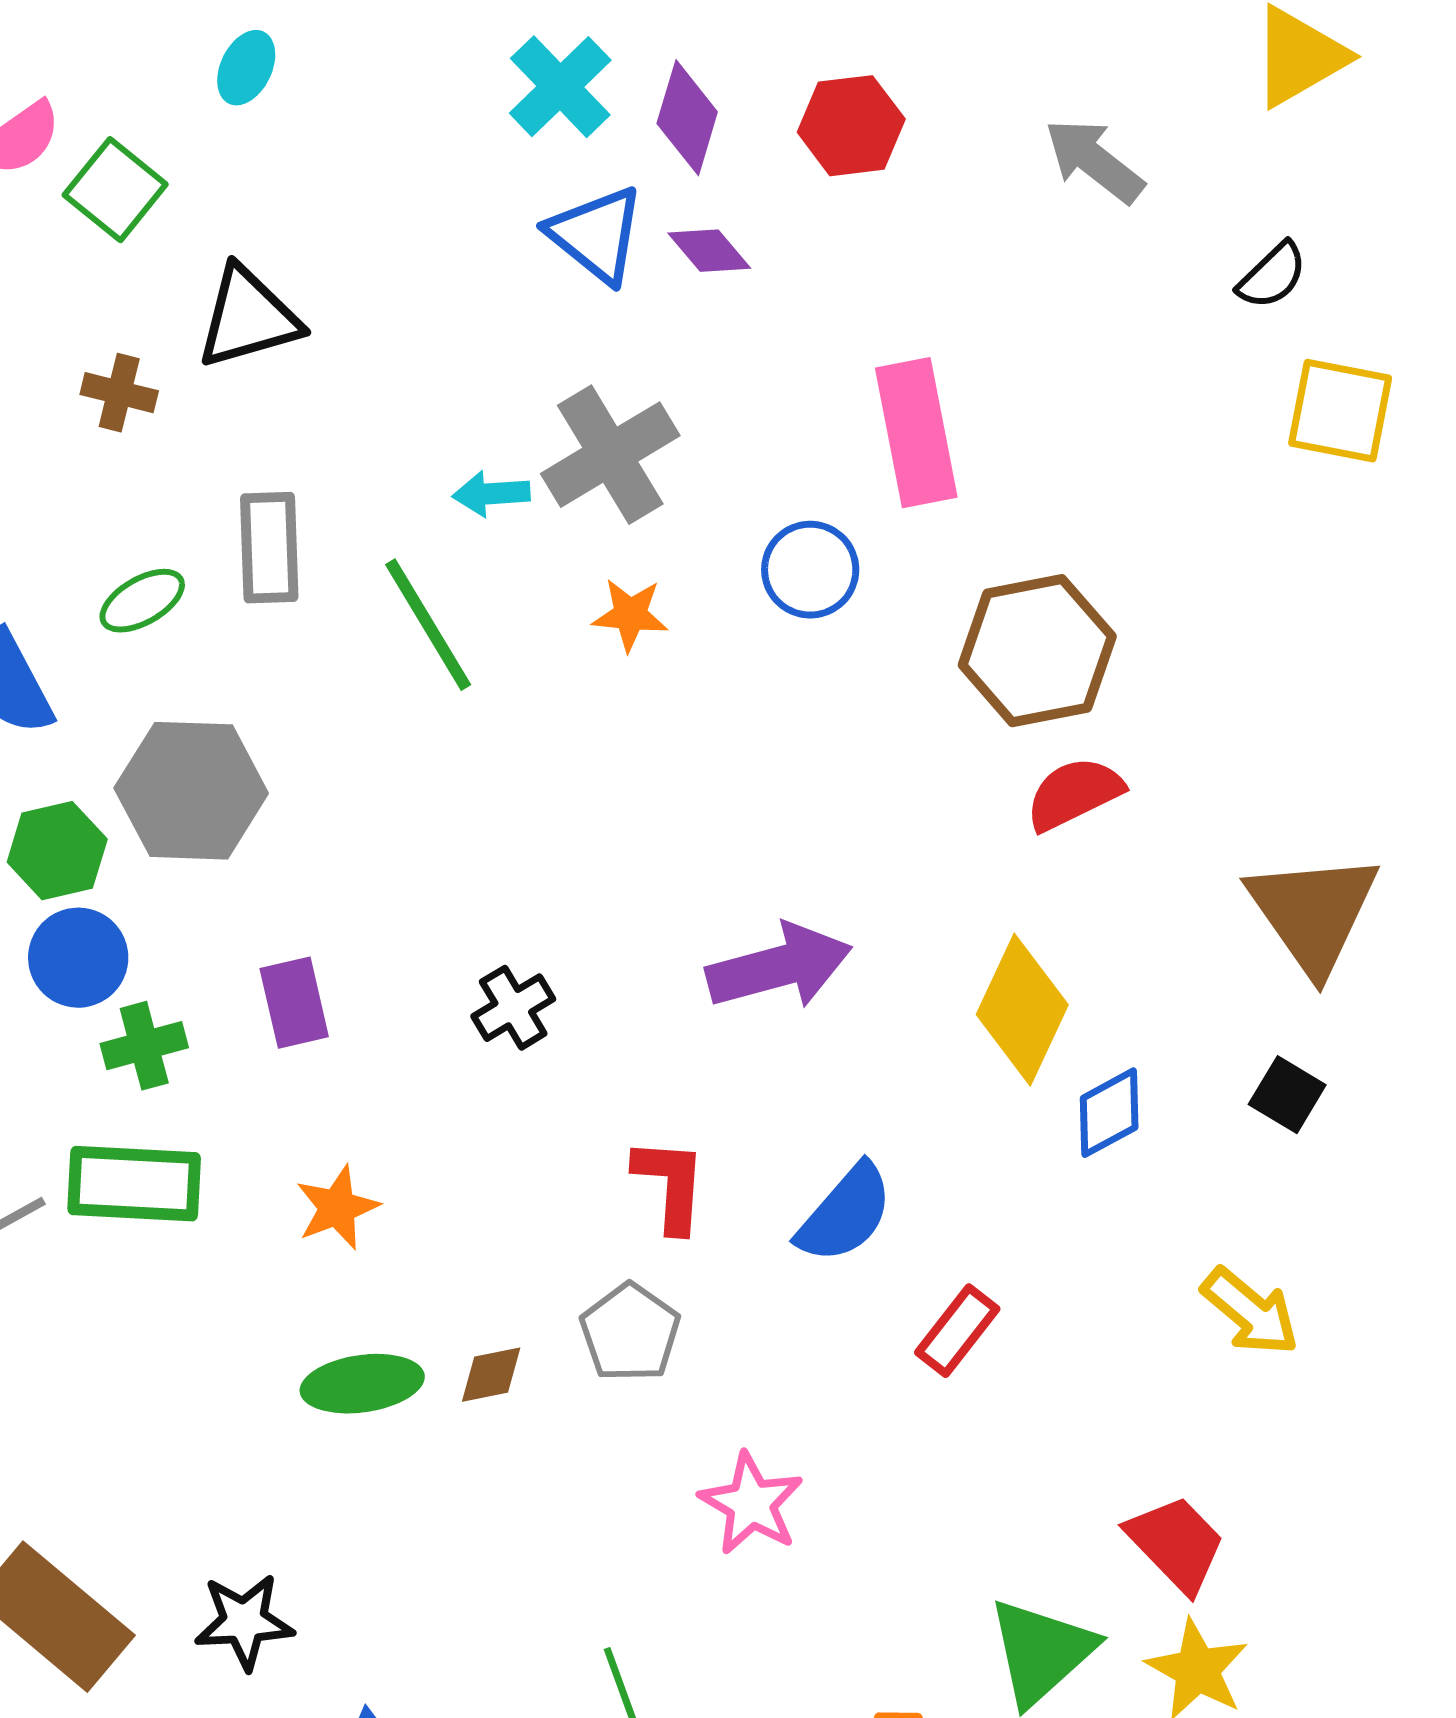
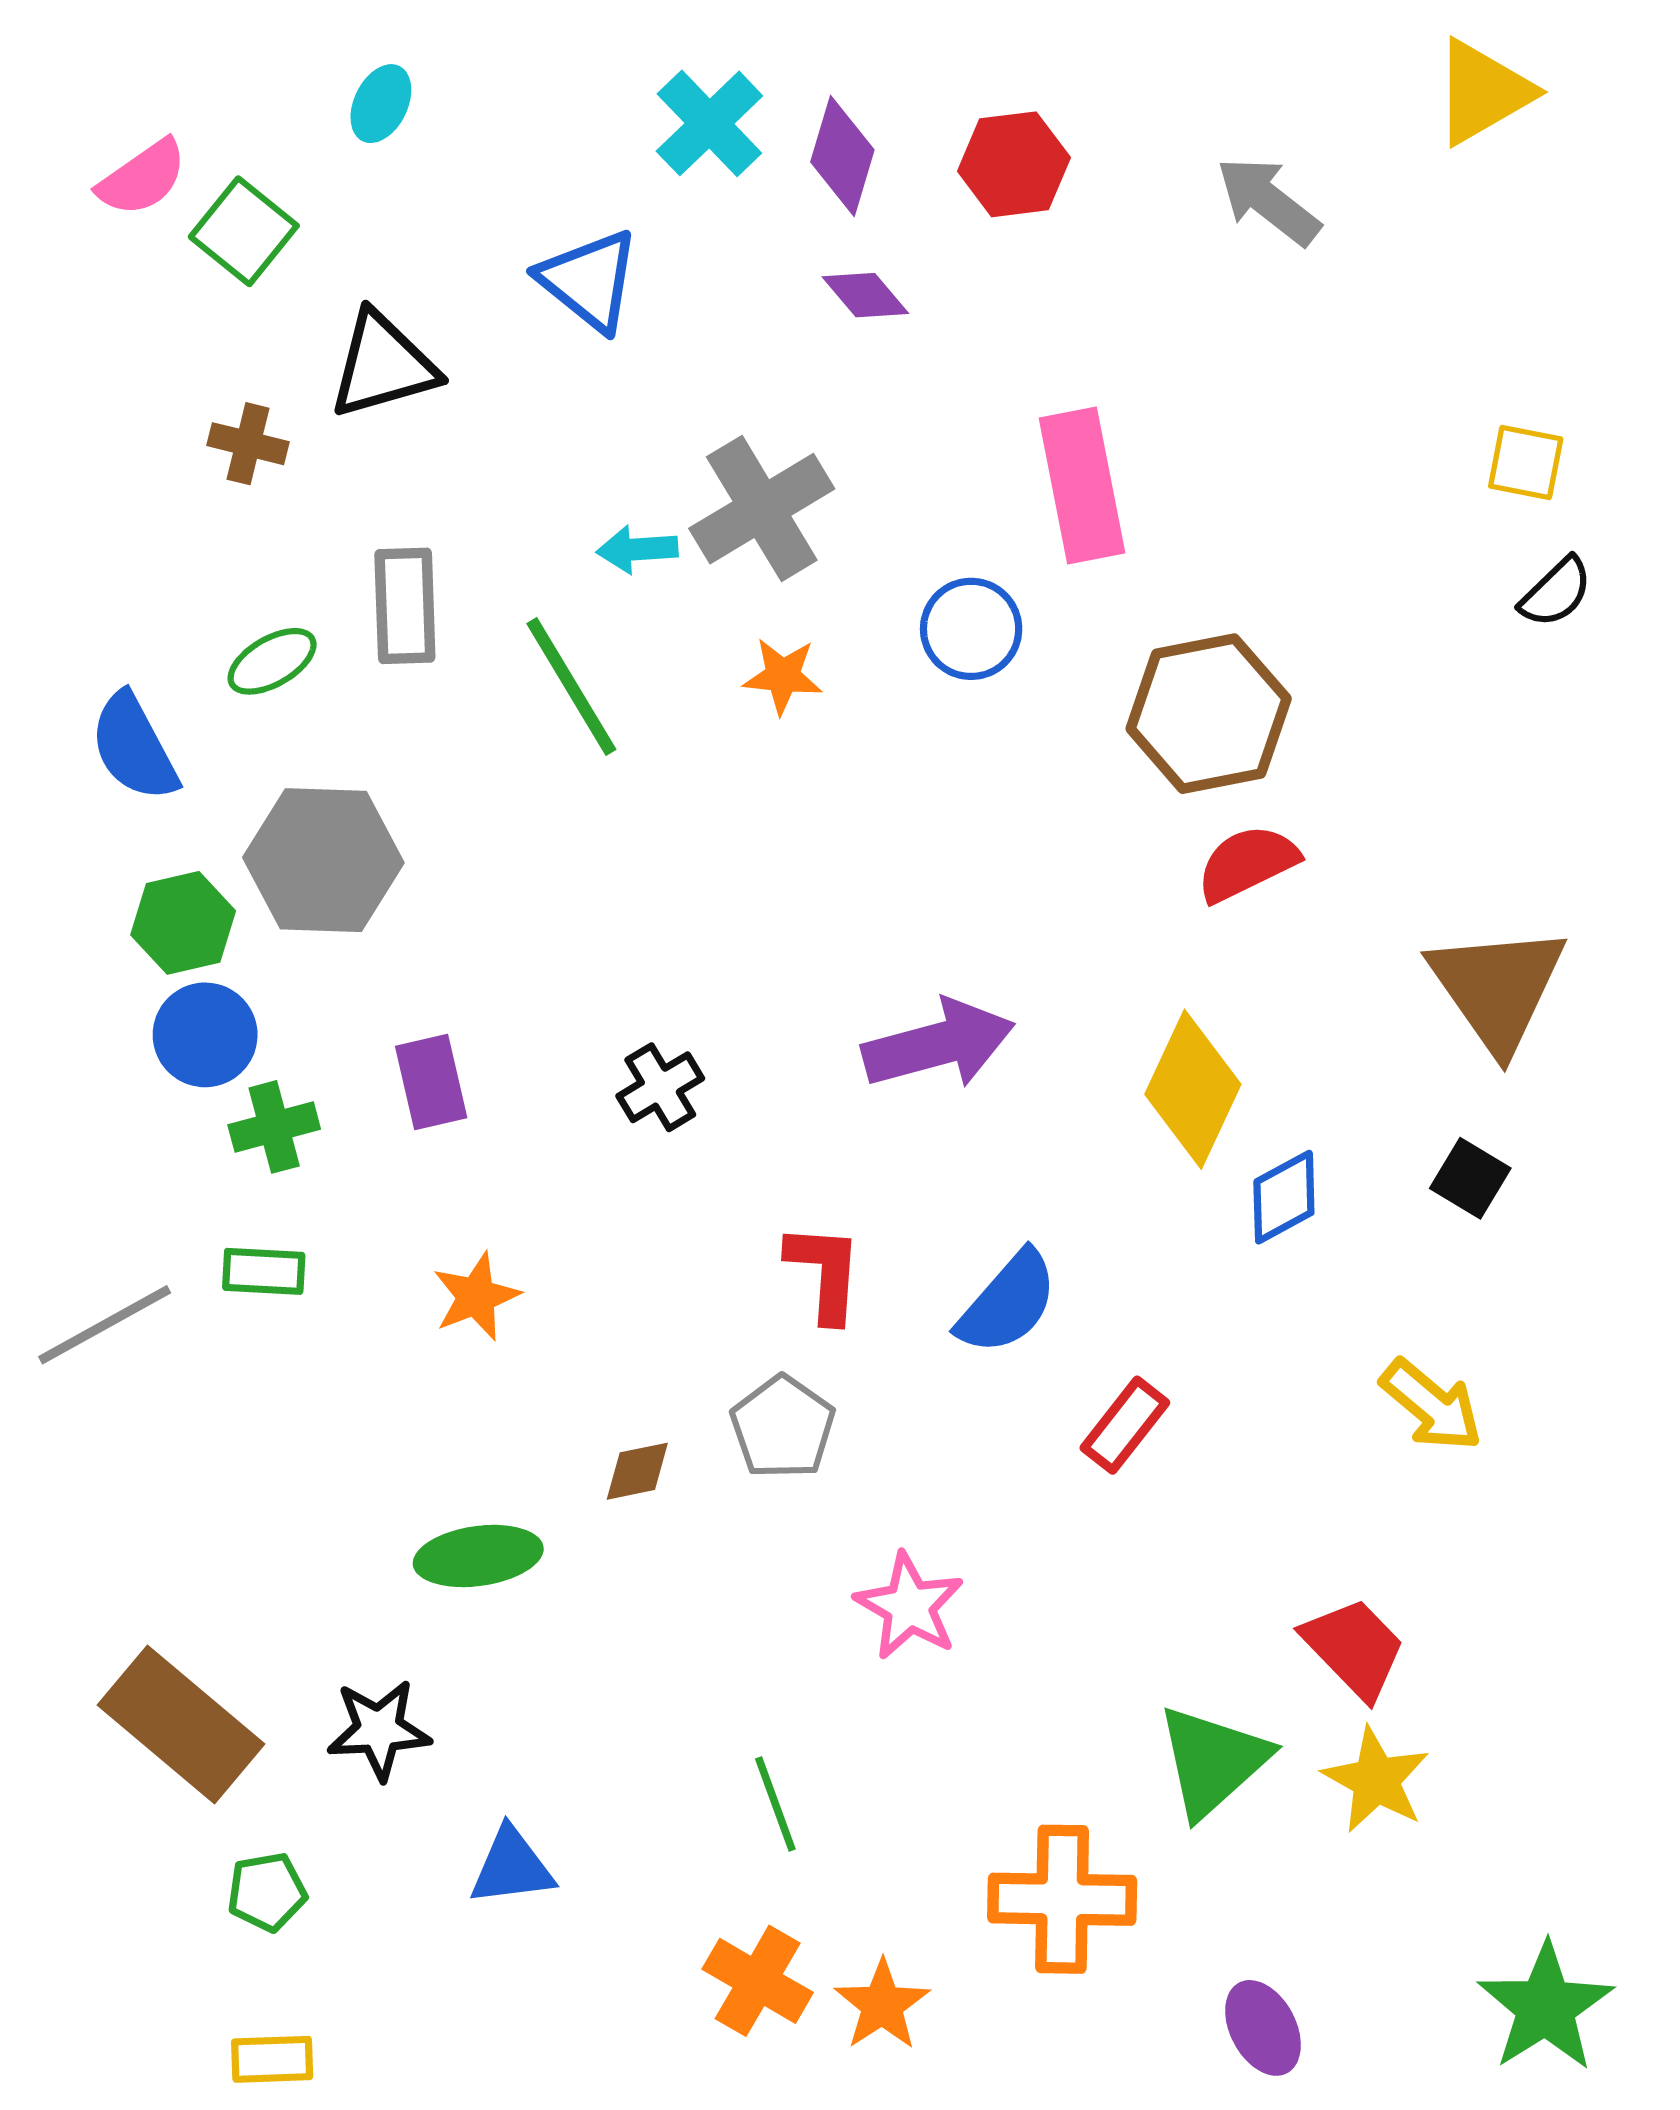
blue triangle: (596, 235) -> (589, 280), moved
black semicircle: (1272, 276) -> (1556, 592), moved
yellow square: (1340, 411) -> (1526, 463), size x0.7
green rectangle: (134, 1184) -> (264, 1271), size x0.6
green ellipse: (362, 1384) -> (478, 1556), moved

